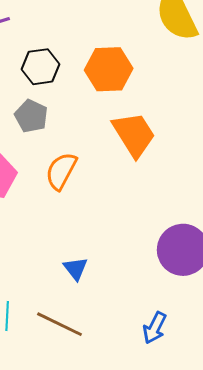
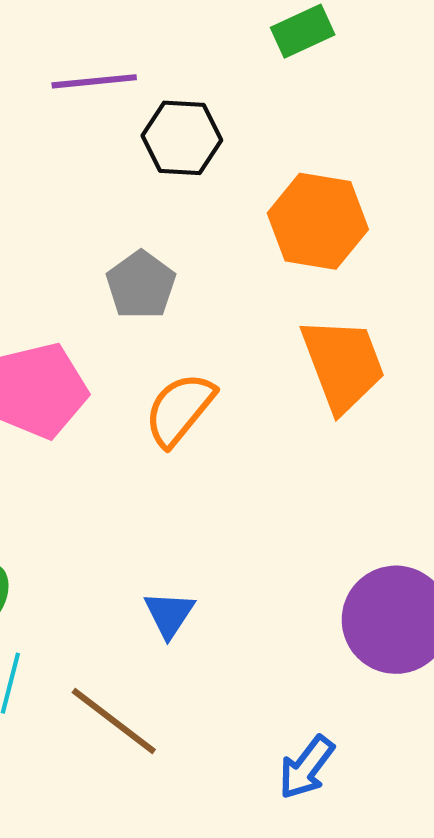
black hexagon: (40, 67) -> (182, 138), moved

